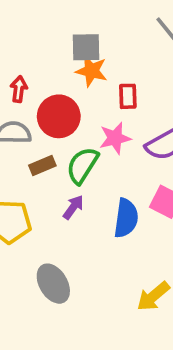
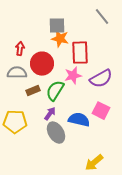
red rectangle: (128, 96) -> (80, 53), size x1.6
blue semicircle: (126, 218) -> (79, 120), turned -85
gray ellipse: (53, 284) -> (56, 133), moved

